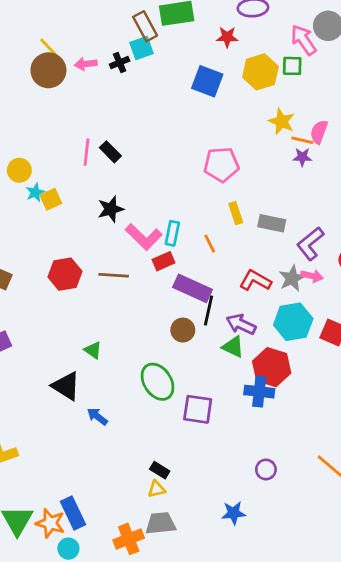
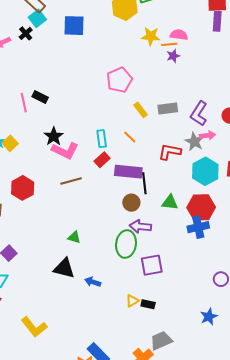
blue square: (207, 81) -> (74, 26), moved
pink semicircle: (319, 132) -> (179, 35), turned 96
pink L-shape: (144, 237) -> (65, 151), moved
red hexagon: (65, 274) -> (23, 188), moved
purple arrow: (241, 324) -> (140, 226), moved
green ellipse: (158, 382) -> (126, 244), turned 60
purple square: (198, 409) -> (152, 265), moved
yellow triangle: (157, 489) -> (132, 301), moved

